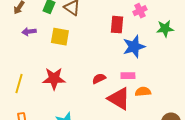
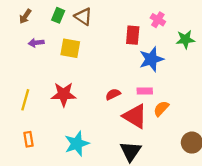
pink cross: (140, 11) -> (158, 20), turned -32
orange semicircle: (143, 92) -> (161, 109), turned -42

